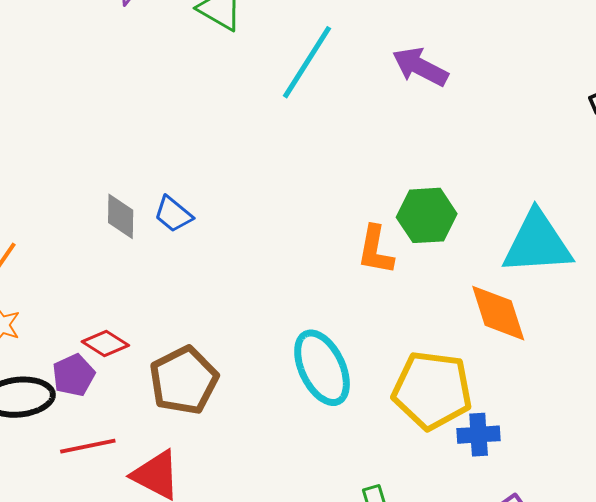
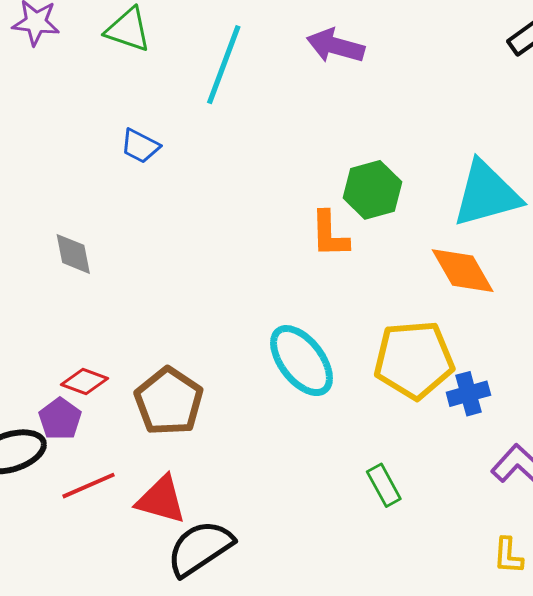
blue trapezoid: (173, 214) -> (140, 146), moved

